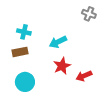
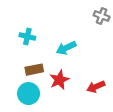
brown rectangle: (20, 52) -> (34, 70), moved
red star: (62, 66) -> (59, 80), moved

